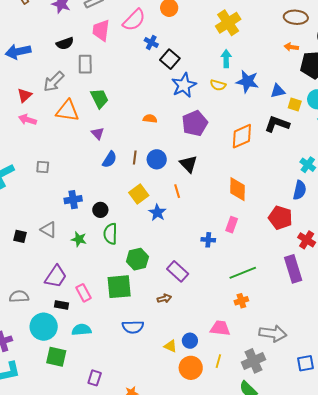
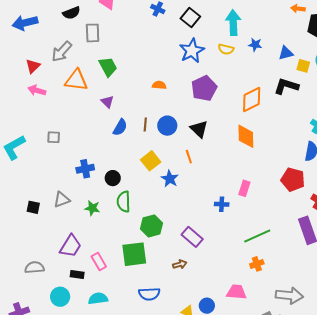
black square: (170, 59) -> (190, 18), moved
cyan arrow: (226, 59) -> (233, 23), size x1.4
blue star: (247, 81) -> (255, 45), size x0.6
orange diamond: (238, 189) -> (246, 136), moved
gray triangle: (49, 230) -> (62, 200), turned -48
cyan circle: (44, 327) -> (60, 297), size x0.7

